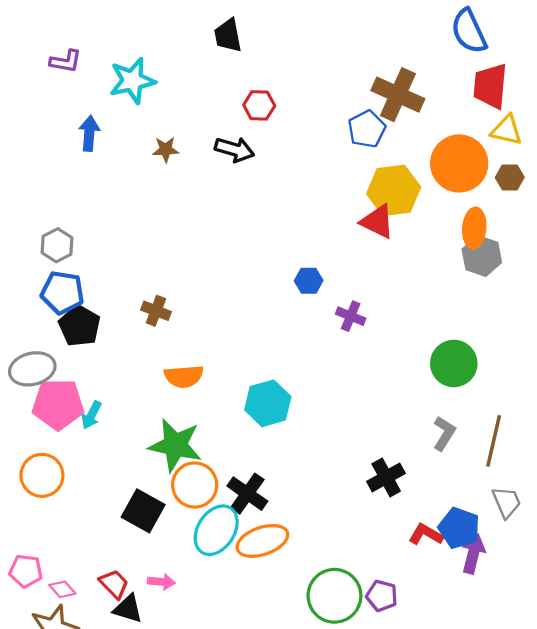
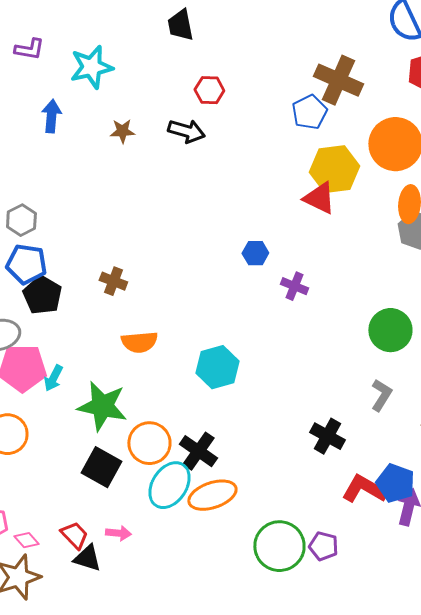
green star: (175, 445) -> (102, 406), moved
black cross: (386, 477) -> (327, 436), turned -32
red L-shape: (426, 534) -> (364, 489), size x1.4

